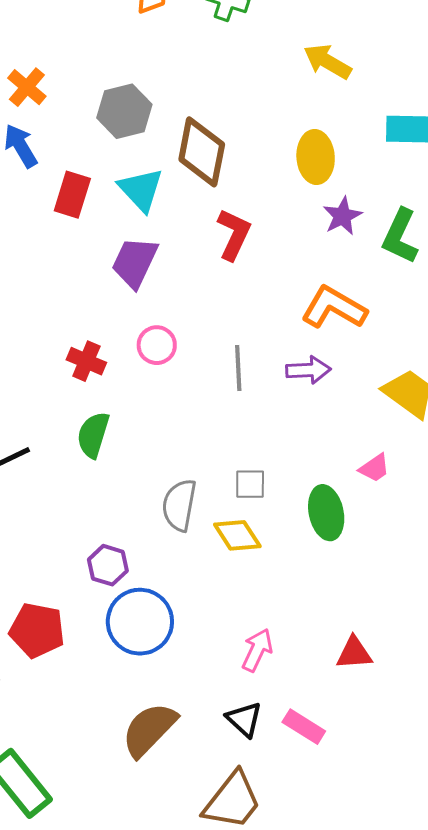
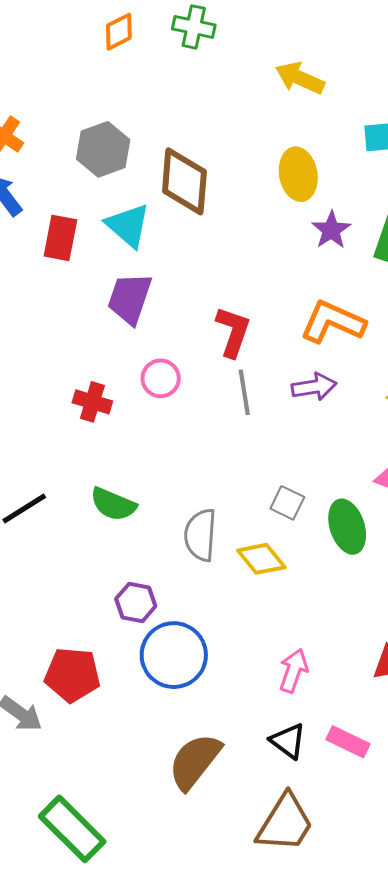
red L-shape: (234, 234) -> (233, 332), moved
green semicircle: (93, 435) -> (113, 504), moved, turned -78
gray square: (250, 484) -> (287, 503), moved, turned 32

